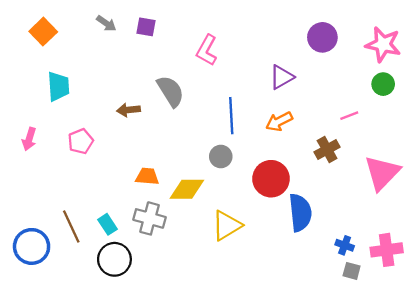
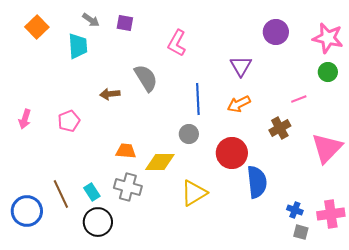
purple triangle: (282, 77) -> (241, 66), turned -30
cyan trapezoid: (58, 86) -> (78, 46), moved

